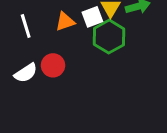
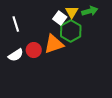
white square: (92, 17) -> (60, 18), turned -32
orange triangle: (65, 21) -> (54, 44), moved, size x1.5

